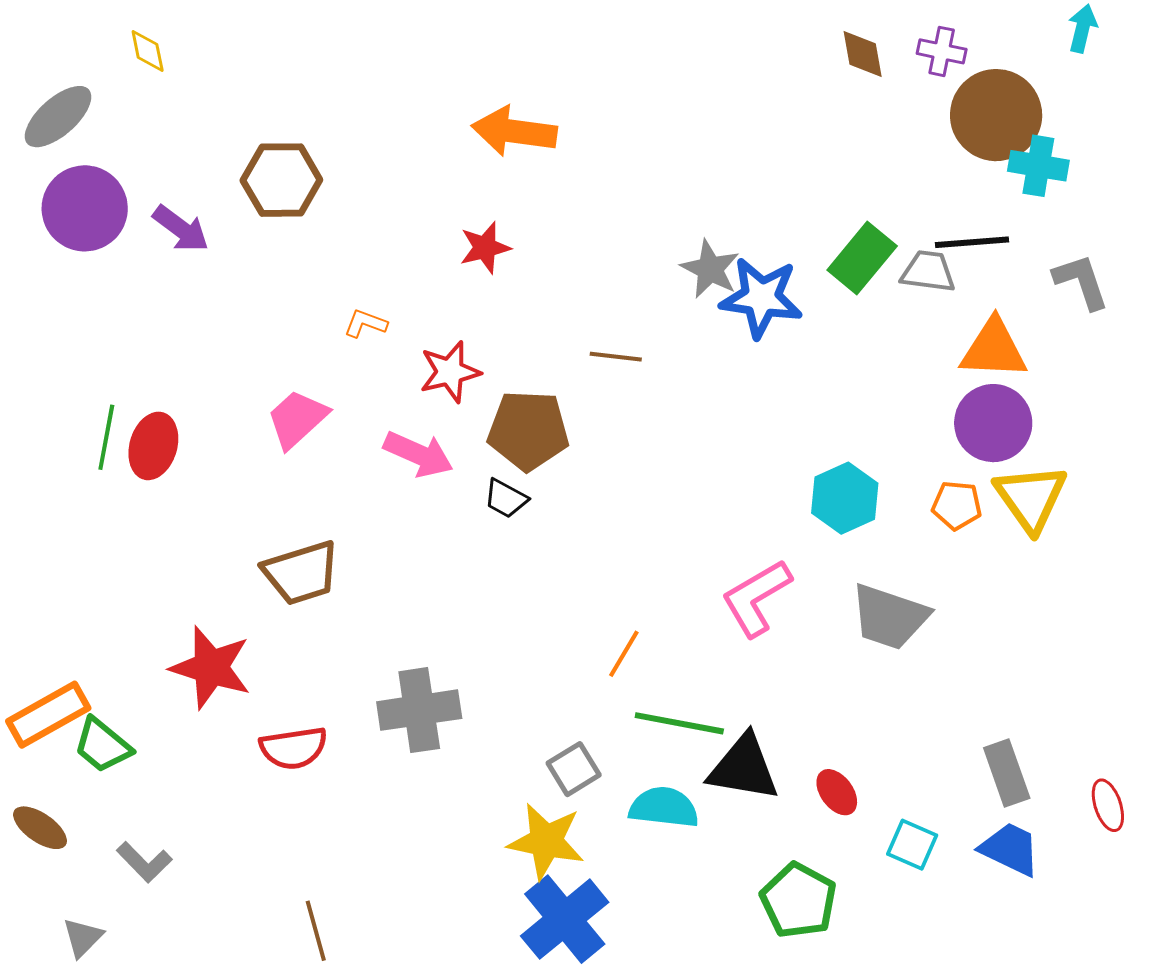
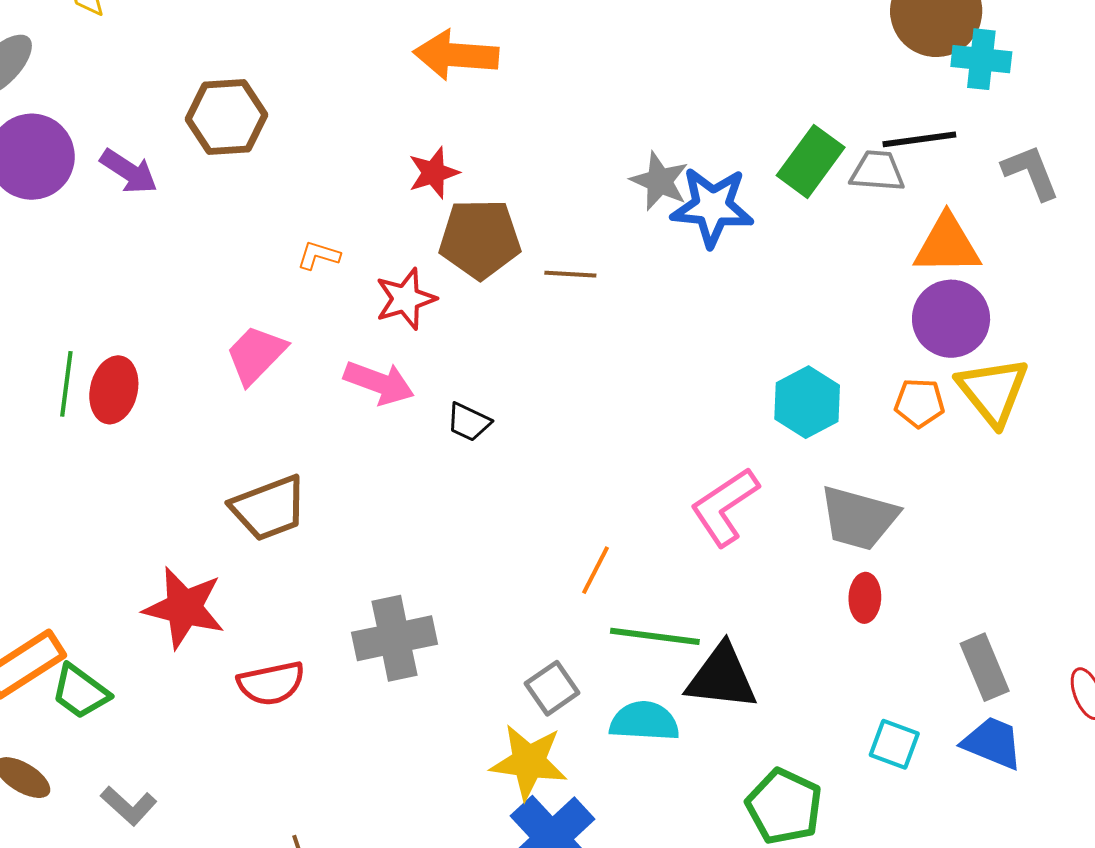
brown pentagon: (528, 430) -> (480, 239), moved
red ellipse: (837, 792) -> (865, 598), moved, turned 42

